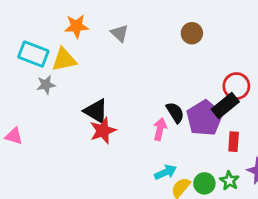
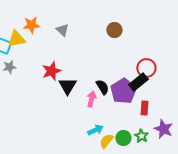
yellow triangle: (64, 60) -> (16, 39), moved
black triangle: (96, 111) -> (67, 86), moved, turned 30
red star: (103, 131) -> (51, 71), moved

